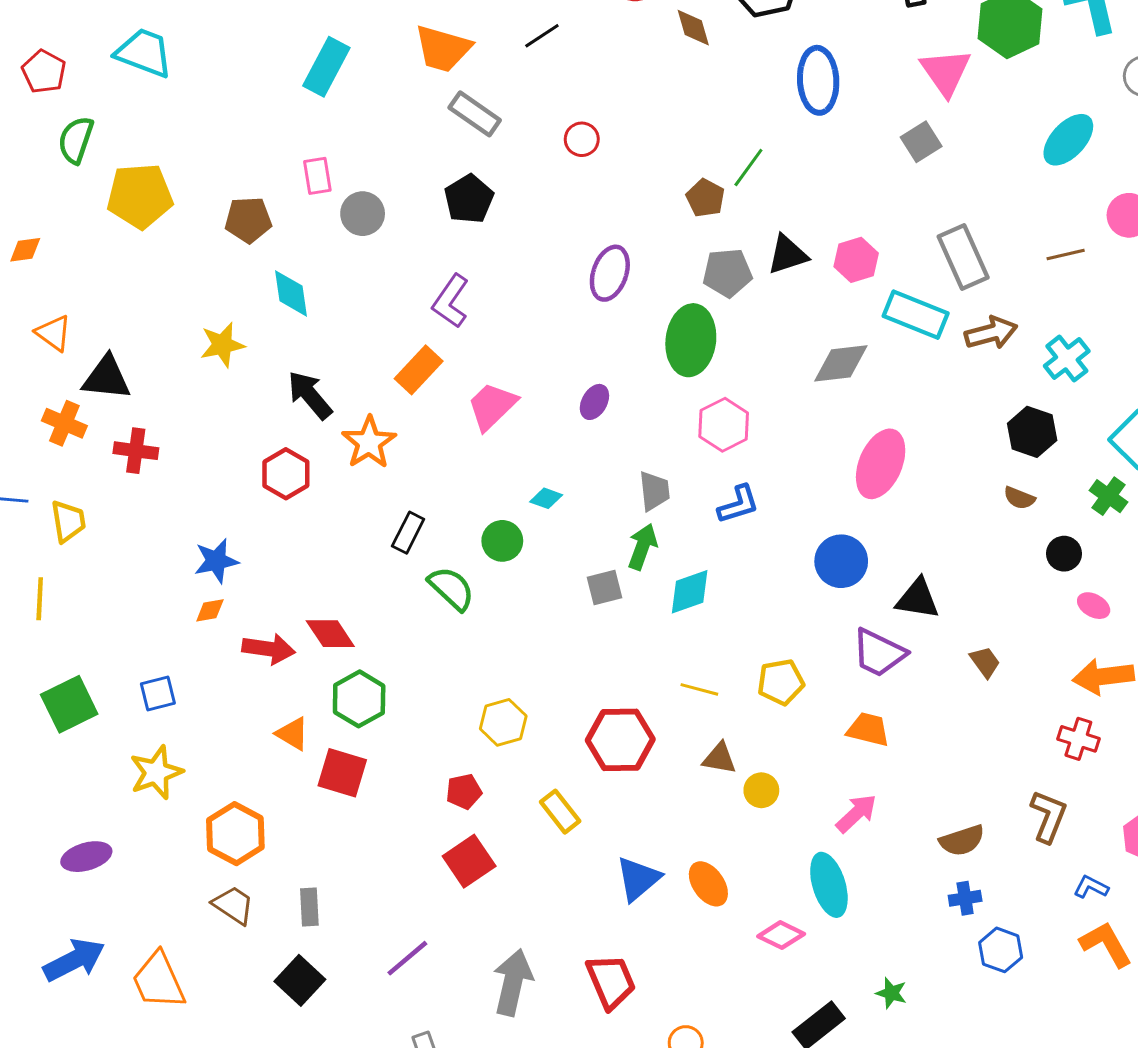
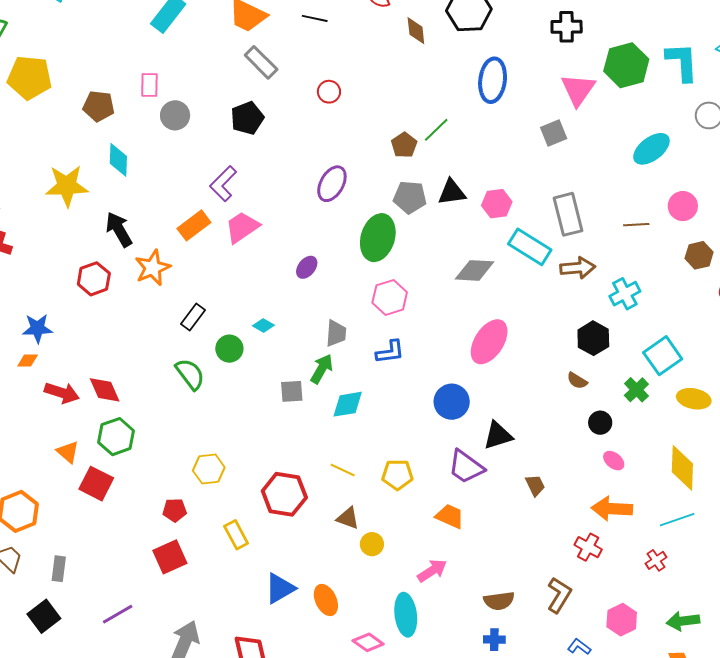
black line: (542, 36) -> (315, 18), turned 35
yellow star: (222, 345) -> (67, 186), size x1.4
pink trapezoid: (492, 406) -> (242, 227), moved
black rectangle: (408, 533) -> (193, 317), moved
black triangle: (918, 599) -> (498, 435), turned -36

